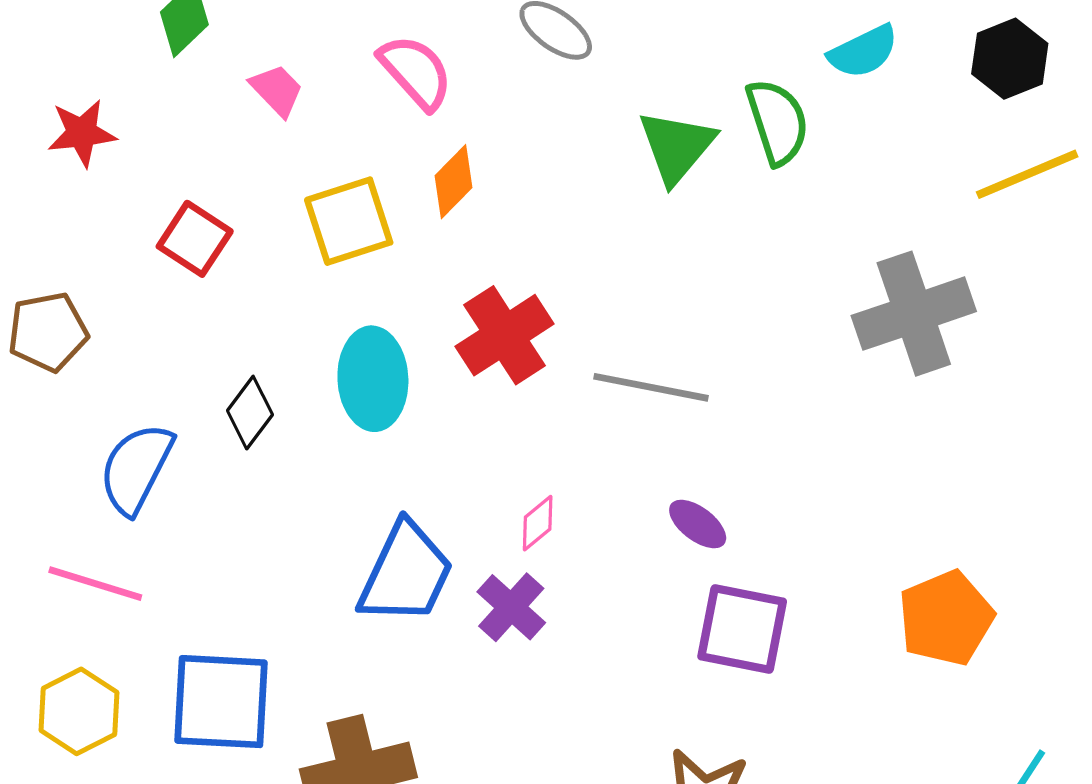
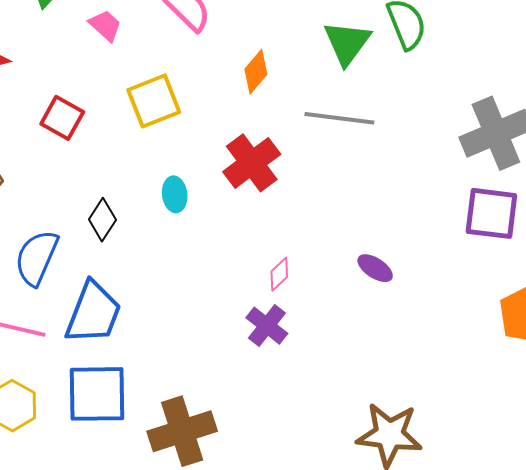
orange diamond: (453, 182) -> (256, 72), moved
cyan ellipse: (373, 379) -> (175, 194), size x0.6
gray line: (651, 387) -> (339, 118), moved
blue trapezoid: (406, 573) -> (93, 313), moved
purple square: (742, 629) -> (491, 213), moved

